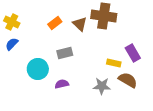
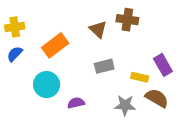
brown cross: (104, 16) -> (127, 20), size x0.7
yellow cross: (12, 22) -> (15, 27), turned -35
orange rectangle: (55, 23) -> (55, 45), moved, size x1.5
gray rectangle: (65, 53) -> (104, 66), moved

